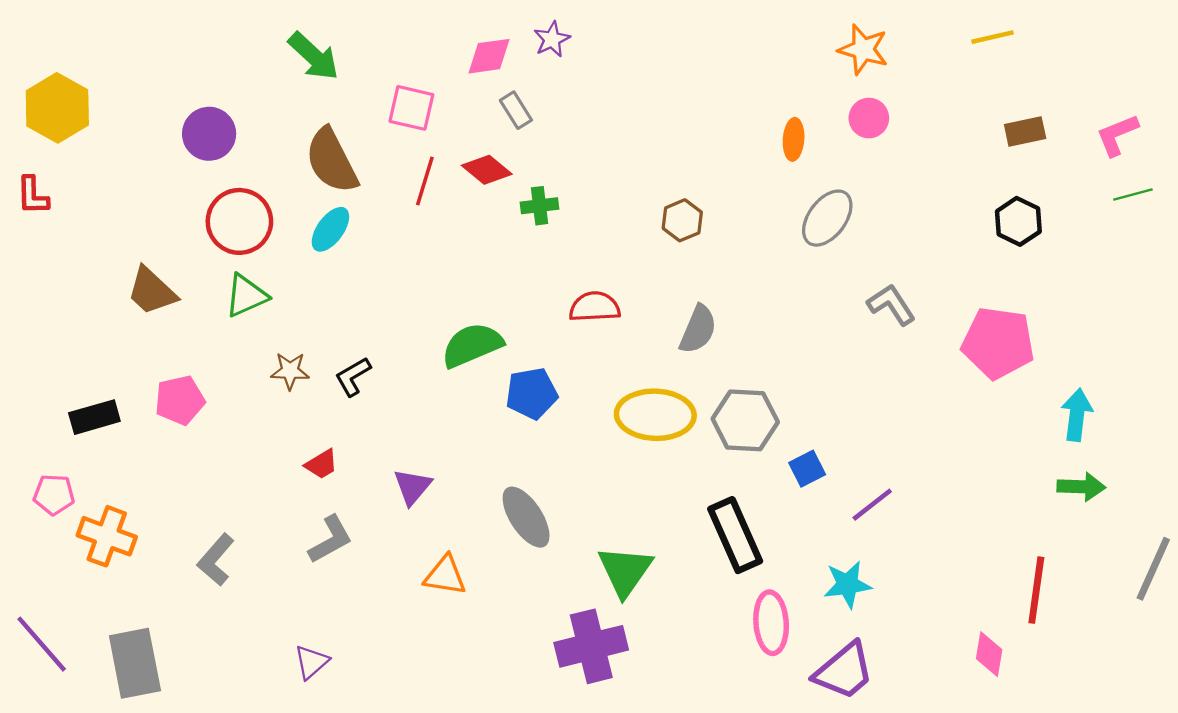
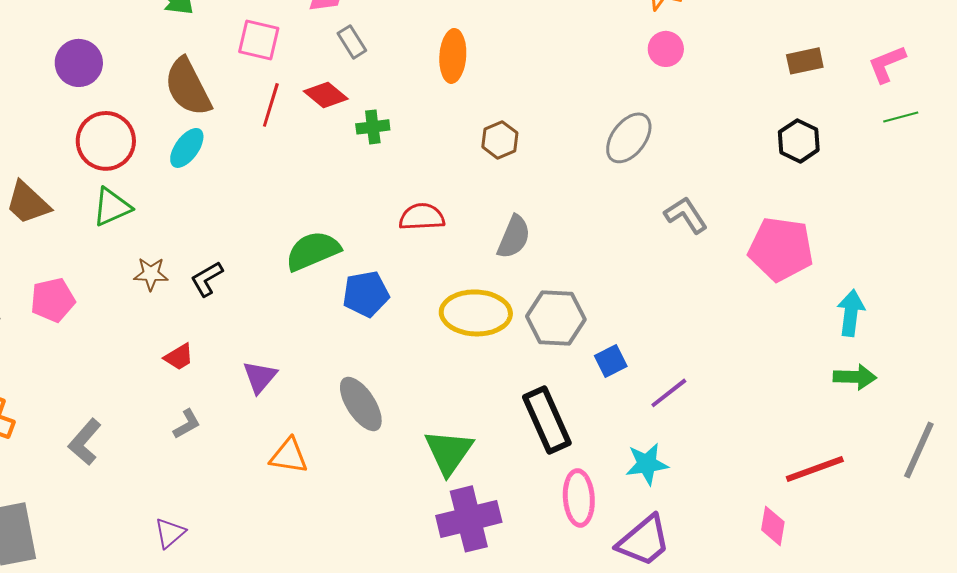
orange ellipse: (794, 139) -> (453, 56), moved, size x1.4
gray L-shape: (330, 540) -> (187, 424), size x0.7
red line: (1036, 590) -> (815, 469), turned 62
purple cross: (591, 646) -> (469, 519), moved

